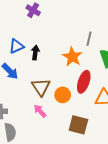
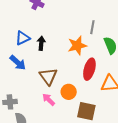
orange star: (72, 57) -> (77, 46), turned 30
orange circle: (63, 95) -> (69, 92), moved

